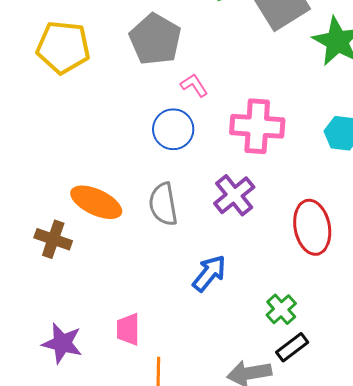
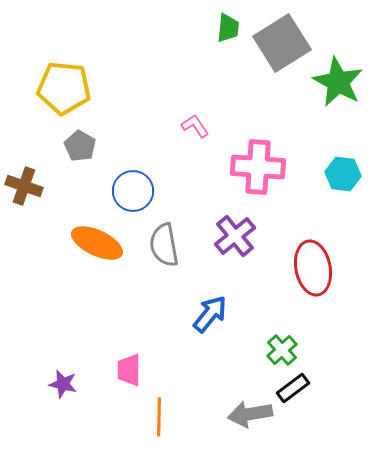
gray pentagon: (155, 39) -> (80, 146), moved, size x0.6
blue circle: (173, 129) -> (133, 191), moved
brown cross: (53, 239) -> (24, 186), moved
purple star: (62, 343) -> (63, 384), size x0.7

